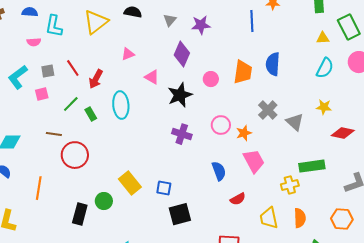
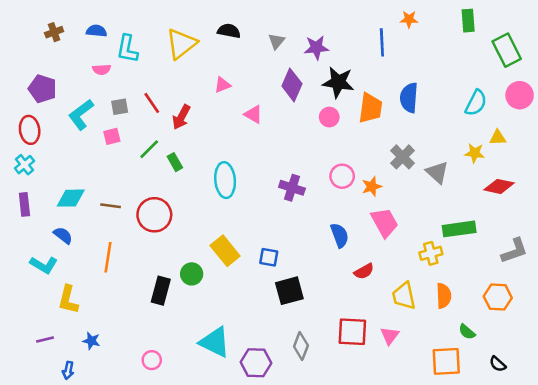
yellow triangle: (323, 38) -> (498, 138), moved
black star: (180, 95) -> (338, 82), moved, turned 30
cyan ellipse: (121, 105) -> (225, 180), moved
brown line: (54, 134) -> (111, 206), moved

